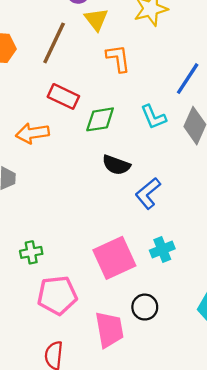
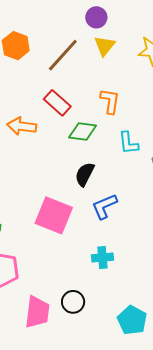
orange L-shape: (118, 58) -> (110, 101), moved
black semicircle: (116, 165) -> (85, 174), turned 80
pink square: (114, 258) -> (54, 215), moved, turned 30

